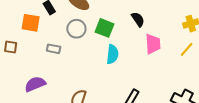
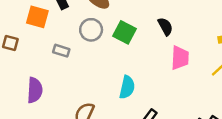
cyan semicircle: (112, 54) -> (127, 87), moved
purple semicircle: (35, 84) -> (35, 90), turned 110

